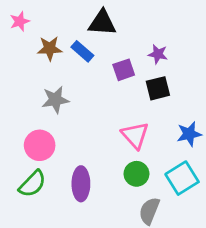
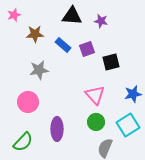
blue rectangle: (82, 51) -> (63, 45), moved
purple star: (158, 54) -> (101, 21), moved
green semicircle: (32, 184) -> (23, 142), moved

